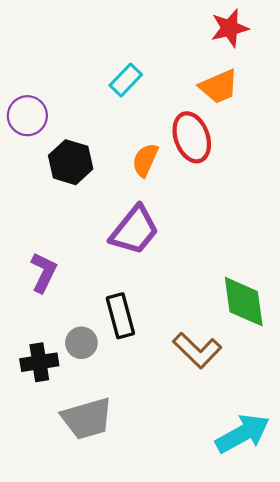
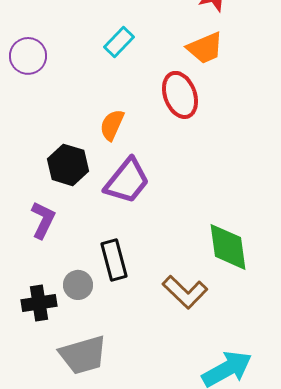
purple circle: (27, 116) -> (28, 56), moved
orange semicircle: (145, 160) -> (112, 125), moved
black hexagon: (71, 162) -> (68, 165), moved

